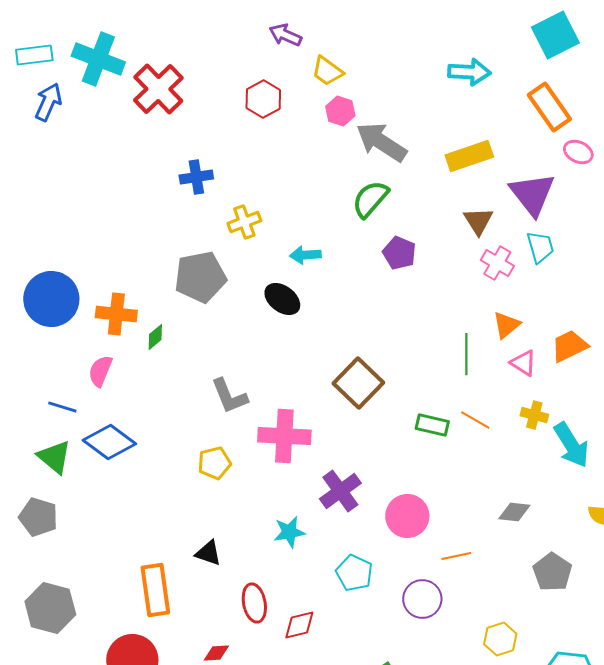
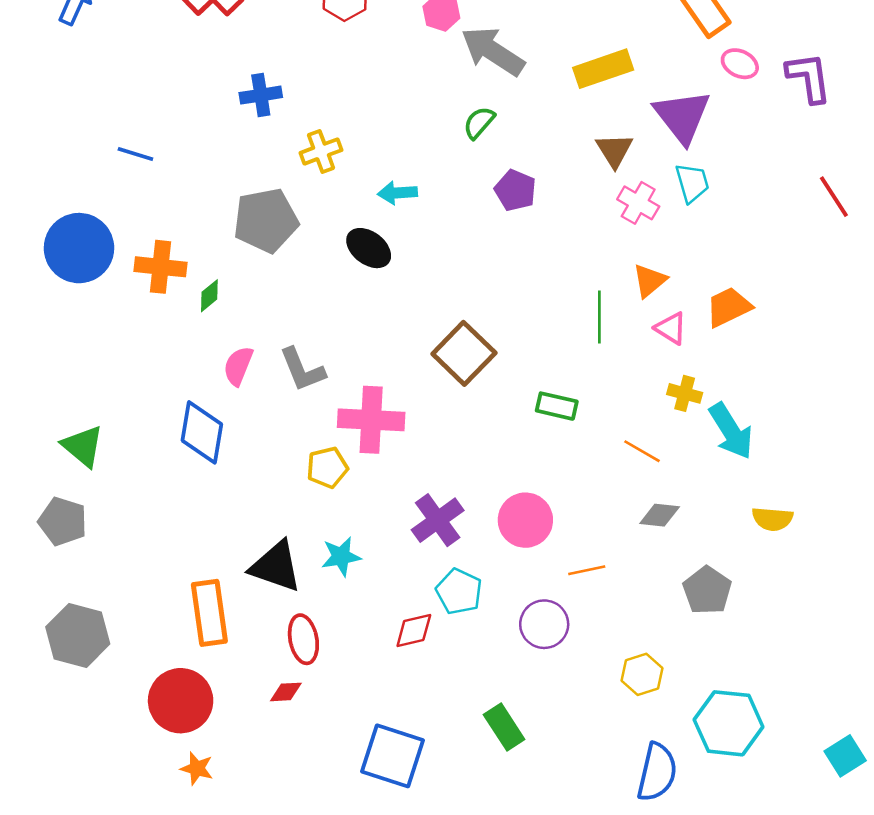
green semicircle: (370, 199) -> (479, 123), size x0.7
pink semicircle: (100, 371) -> (238, 366), moved
blue line: (62, 407) -> (135, 154), moved
orange line: (475, 420) -> (642, 451), moved
blue diamond: (109, 442) -> (202, 432), moved, turned 63
yellow pentagon: (214, 463) -> (327, 467), moved
purple cross: (340, 491) -> (438, 520), moved
cyan star: (289, 532) -> (341, 556), moved
black triangle: (208, 553) -> (276, 567), size x1.6
red ellipse: (254, 603) -> (303, 639), moved
red diamond: (299, 625) -> (414, 630), moved

